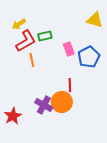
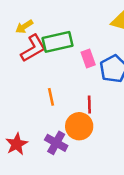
green rectangle: (45, 36) -> (57, 42), size x1.6
orange line: (32, 60) -> (51, 97), moved
purple cross: (44, 105) -> (56, 143), moved

